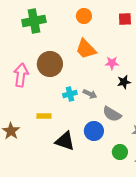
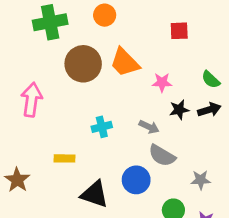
orange circle: (84, 16) -> (105, 15), moved
red square: (125, 19) -> (179, 31), moved
brown circle: (50, 64) -> (83, 64), moved
gray arrow: (90, 94) -> (149, 127), moved

